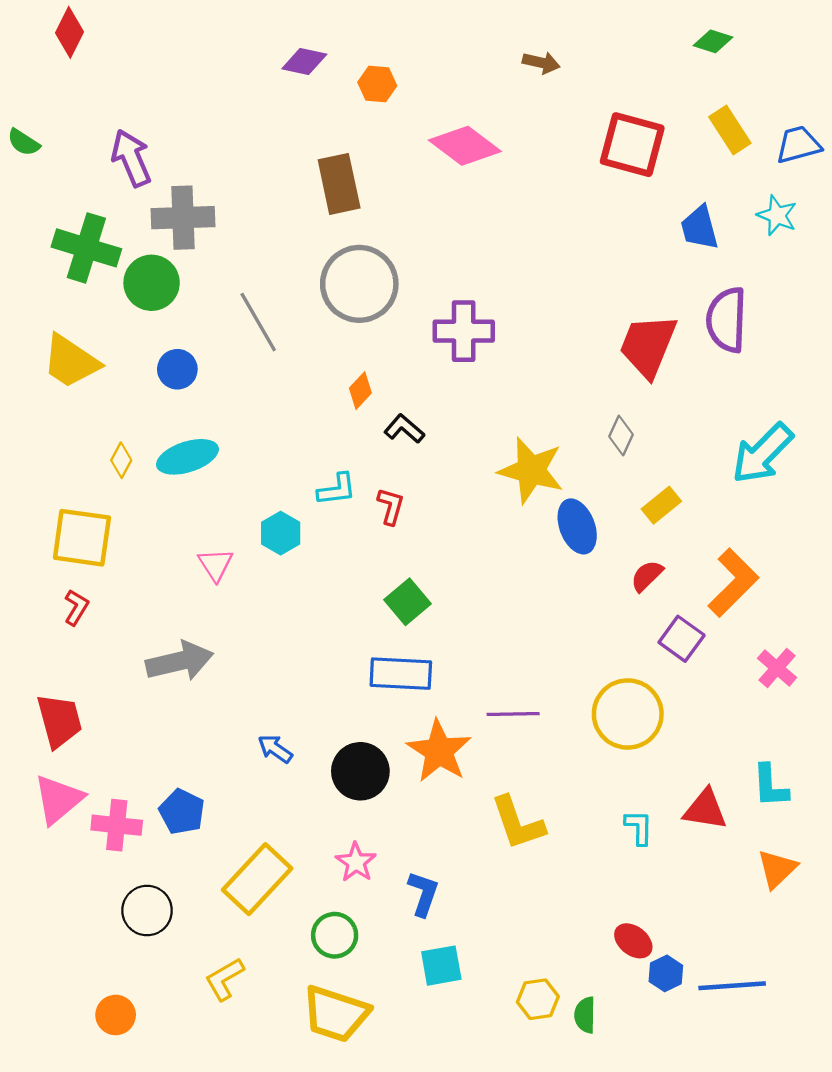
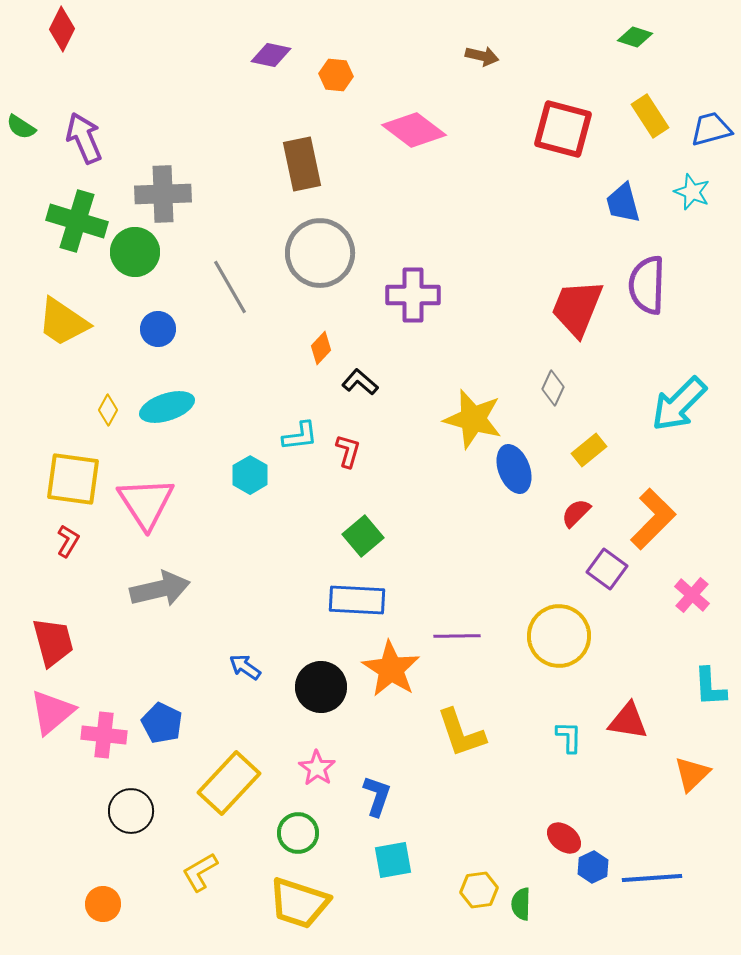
purple arrow: (131, 158) -> (84, 138), moved
pink triangle: (216, 565) -> (146, 503), moved, size x1.8
cyan L-shape: (770, 786) -> (710, 687), moved

